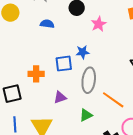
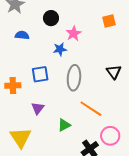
blue star: (83, 52) -> (60, 49), moved
gray ellipse: (89, 80) -> (74, 78), moved
purple triangle: (60, 97) -> (38, 108), turned -32

